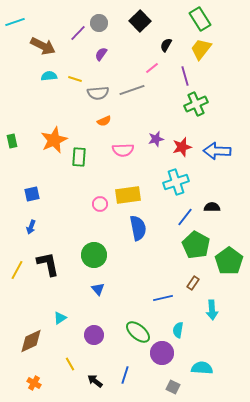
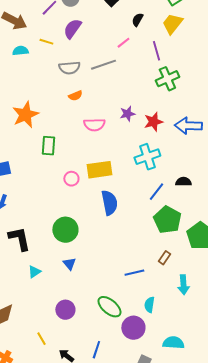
purple semicircle: (101, 54) -> (72, 29), size x1.5
yellow line: (75, 79) -> (46, 42), moved
green rectangle: (79, 157) -> (48, 146), moved
cyan triangle: (60, 318) -> (34, 272), moved

